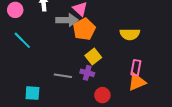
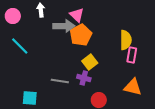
yellow semicircle: (130, 34) -> (126, 40), turned -90
pink rectangle: (136, 68) -> (132, 55), moved
orange triangle: (137, 82) -> (133, 87), turned 36

